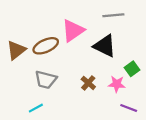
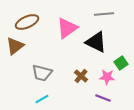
brown ellipse: (46, 46) -> (27, 22), moved
cyan line: (36, 108) -> (42, 99), moved
purple line: (129, 108) -> (103, 98), moved

